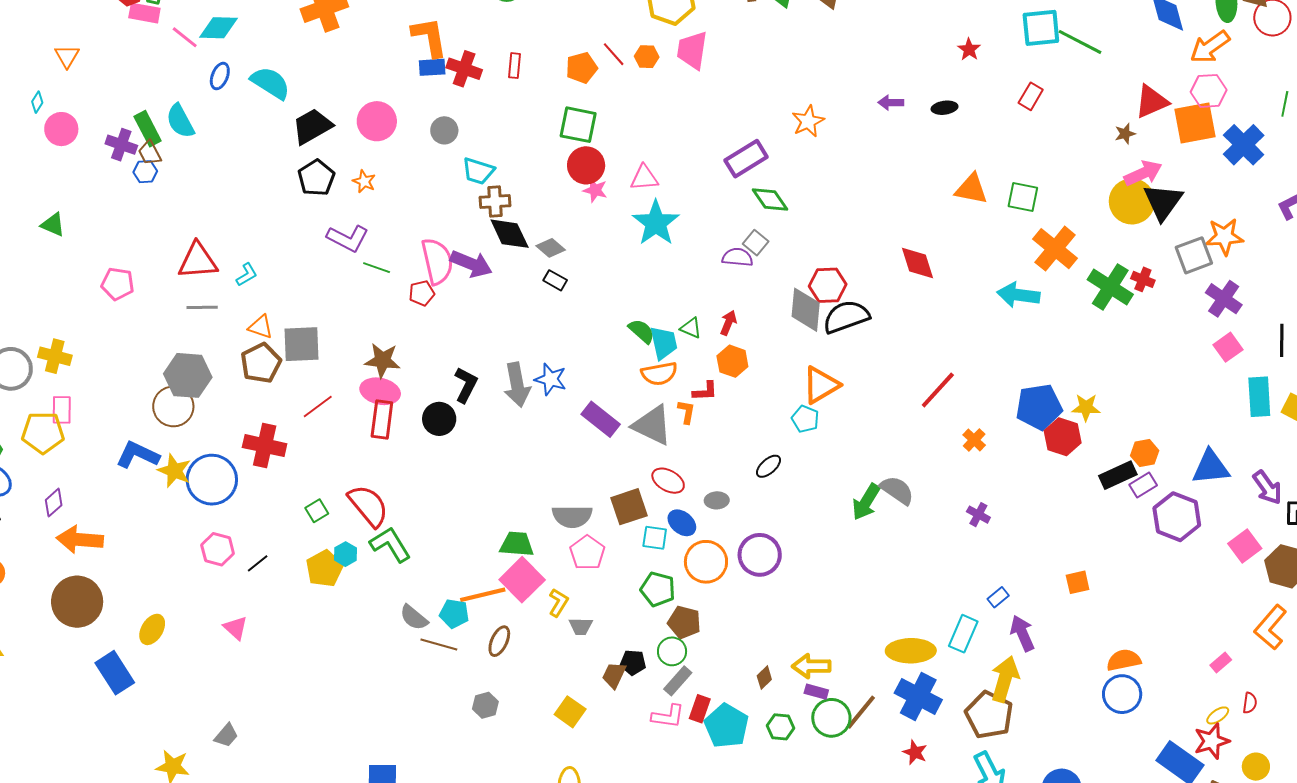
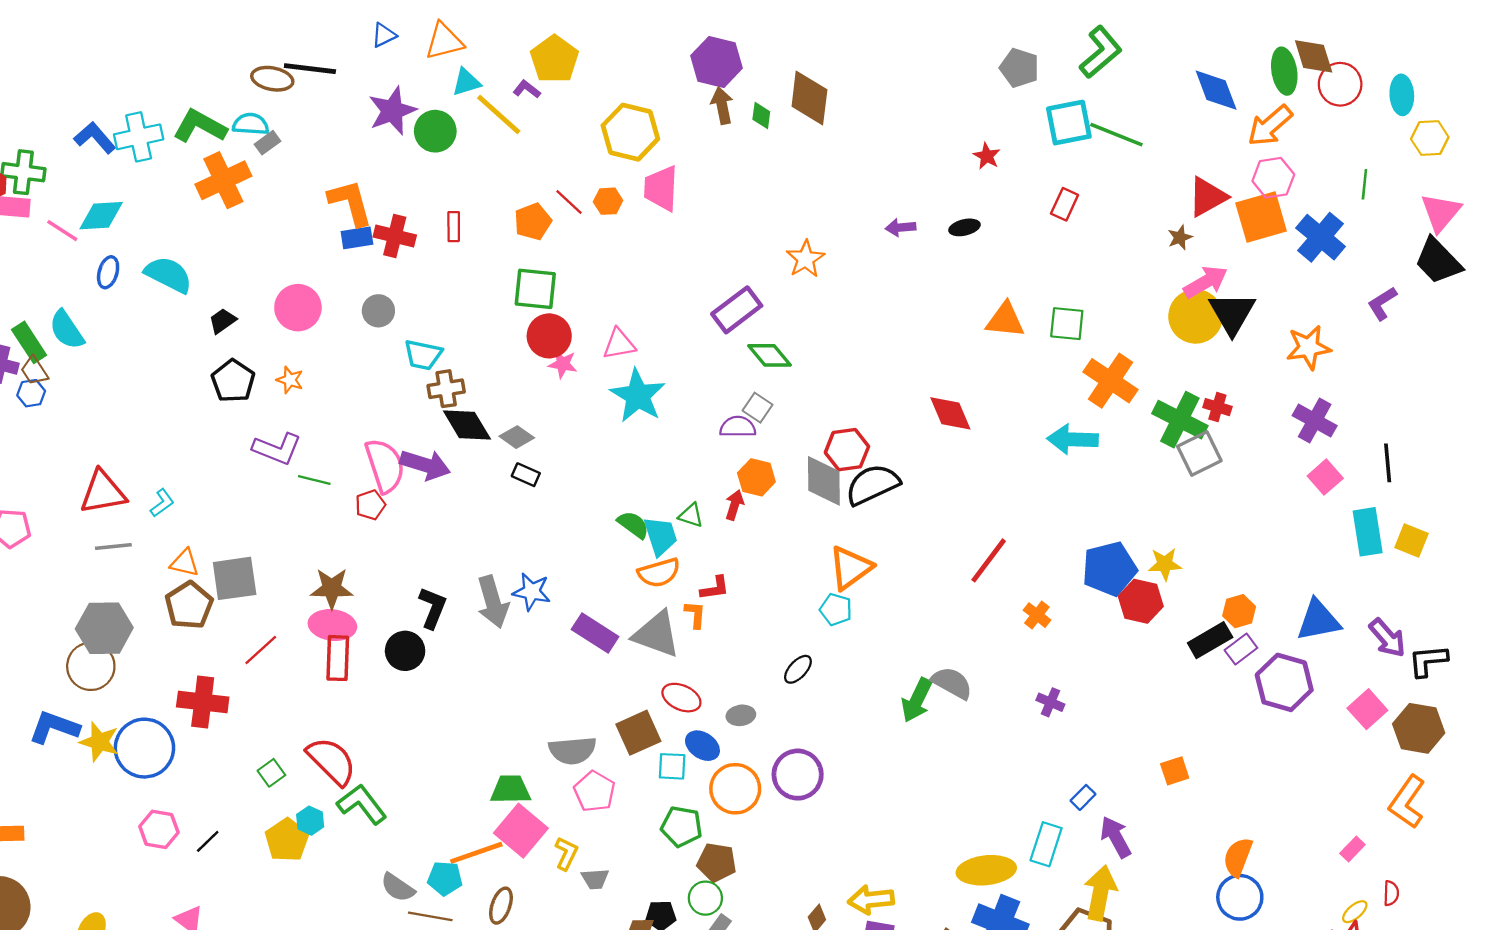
black trapezoid: (312, 126) -> (223, 321), size x0.6
gray square: (1194, 255) -> (1199, 453), moved
orange hexagon: (732, 361) -> (756, 477), moved
orange semicircle: (1124, 660) -> (1238, 857), turned -52

